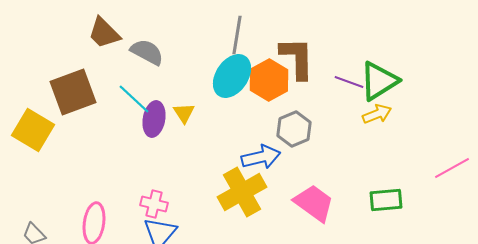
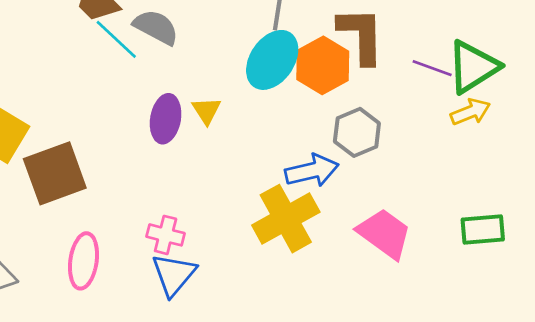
brown square: (73, 92) -> (55, 173), moved
cyan line: (134, 99) -> (116, 39), moved

